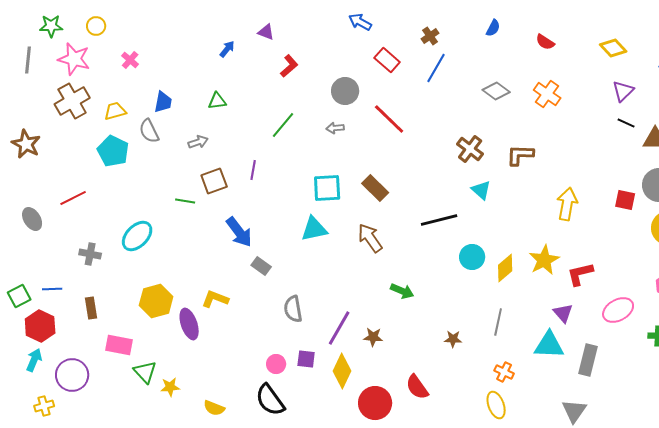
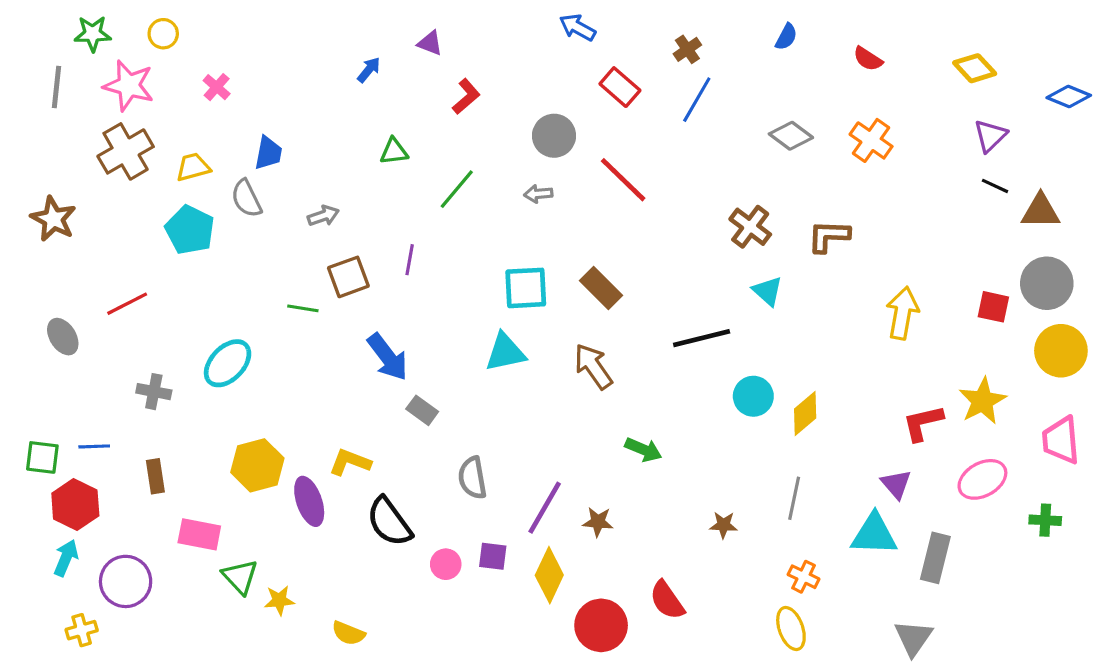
green triangle: (217, 101) -> (394, 151), moved
yellow star: (544, 260) -> (982, 401), moved
green square: (19, 296) -> (42, 457), turned 35
black semicircle: (270, 400) -> (389, 522), moved

